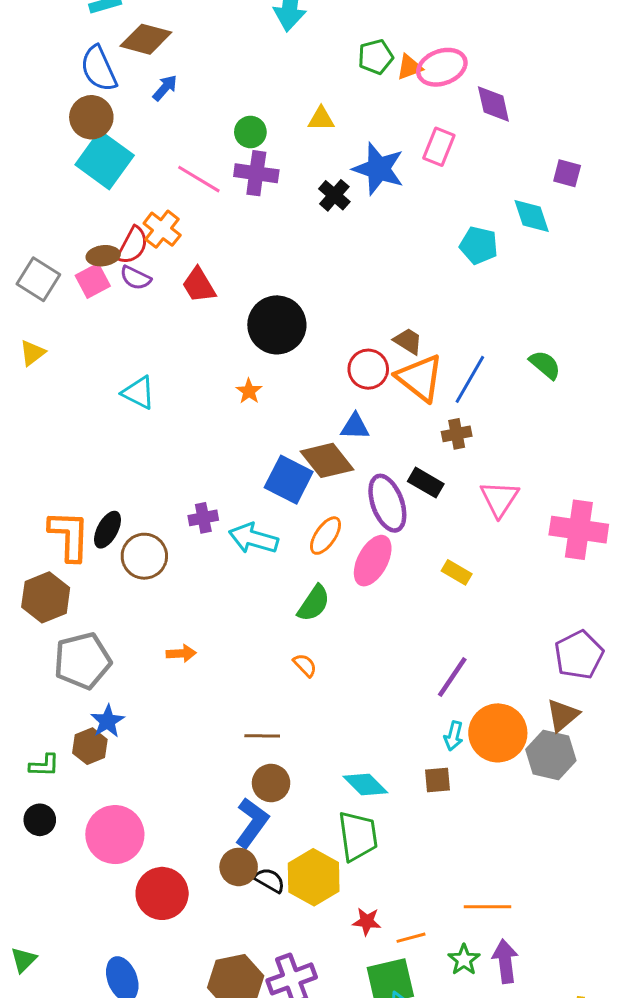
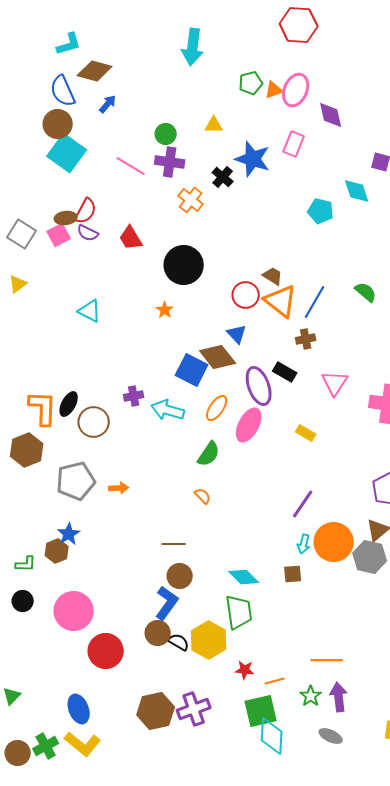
pink ellipse: (442, 67) -> (296, 90), turned -48
orange cross: (162, 229) -> (191, 200), moved
blue triangle: (355, 427) -> (237, 334), turned 45
gray pentagon: (82, 661) -> (76, 481), moved

